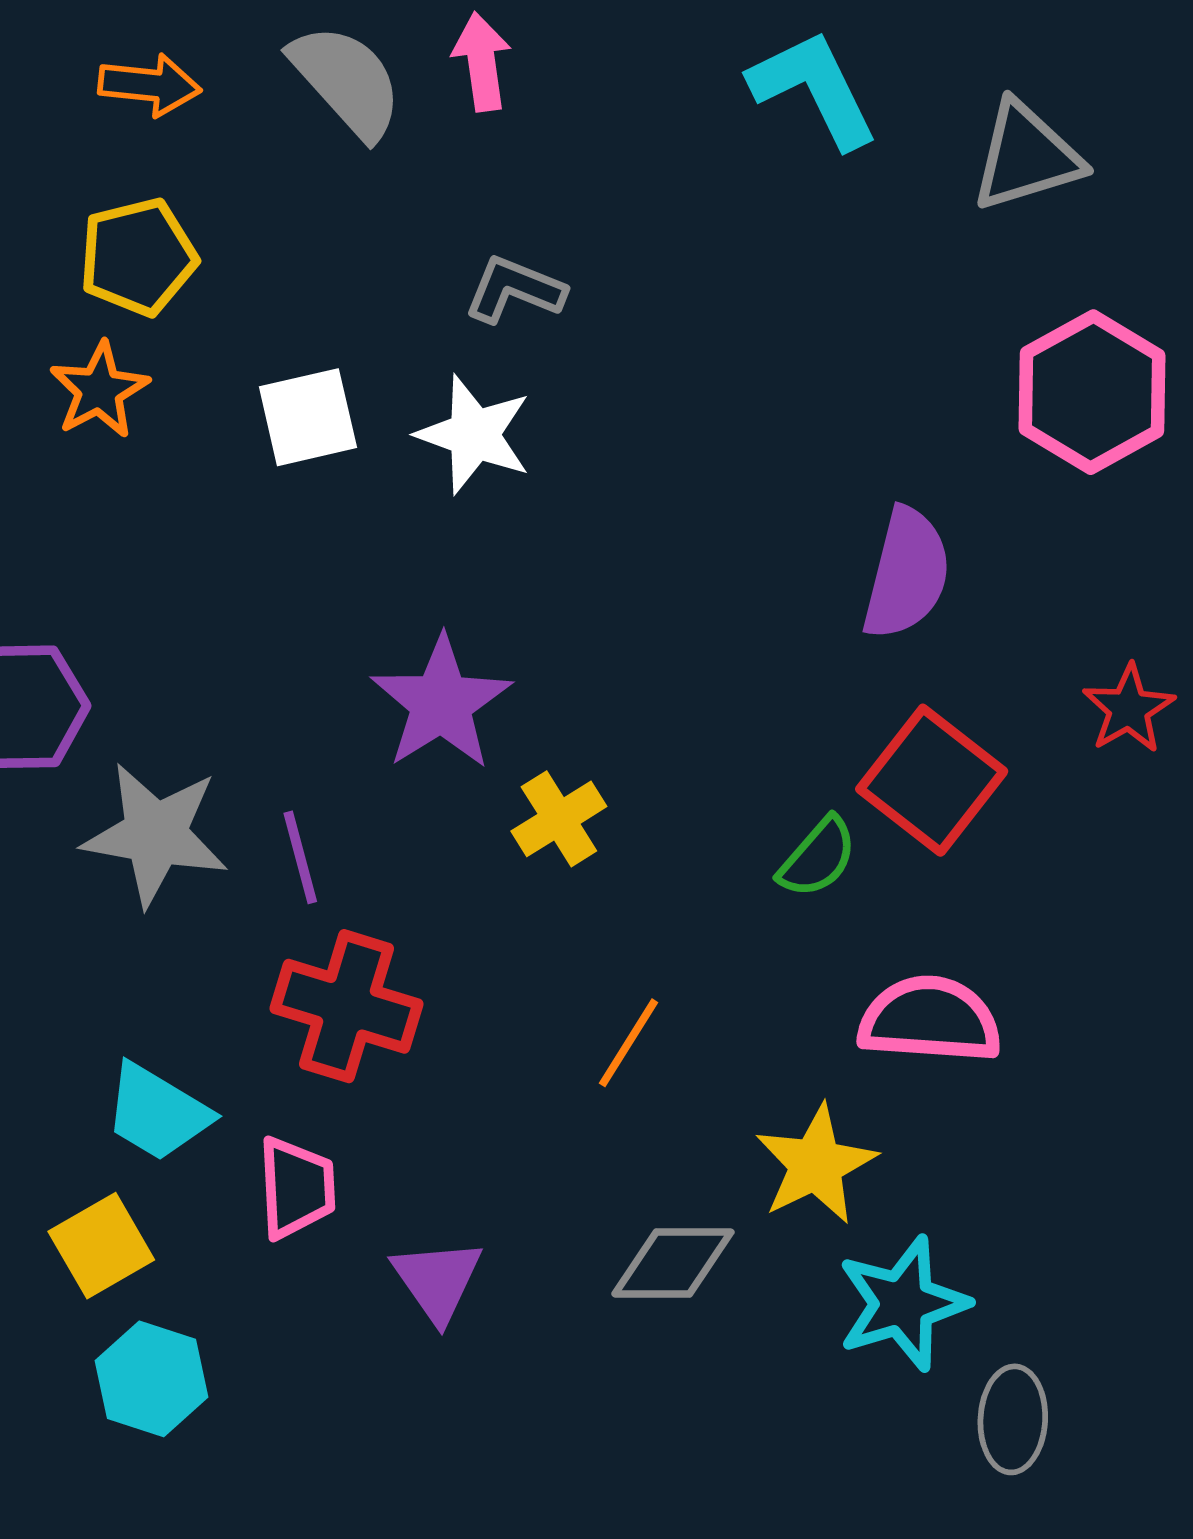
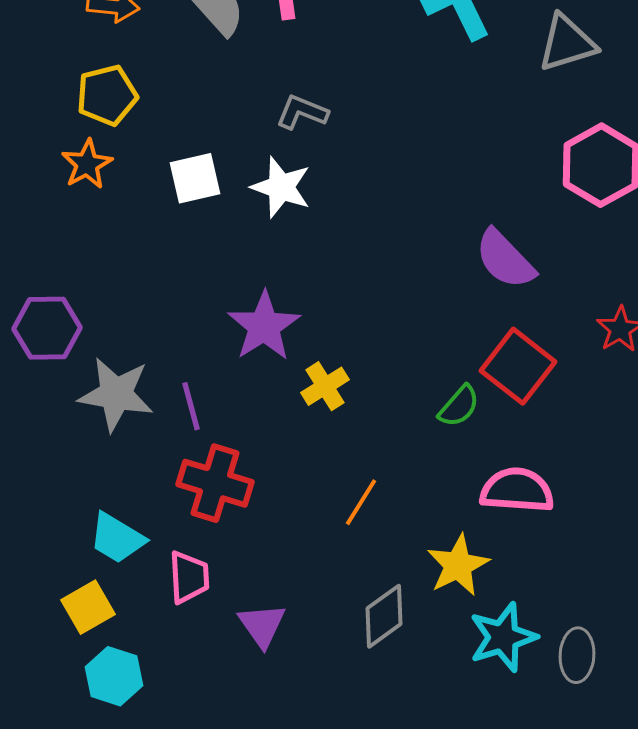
purple semicircle: (907, 574) -> (505, 259), turned 122
gray diamond: (673, 1263) -> (384, 616), turned -36
gray ellipse: (1013, 1419) -> (577, 655), moved

